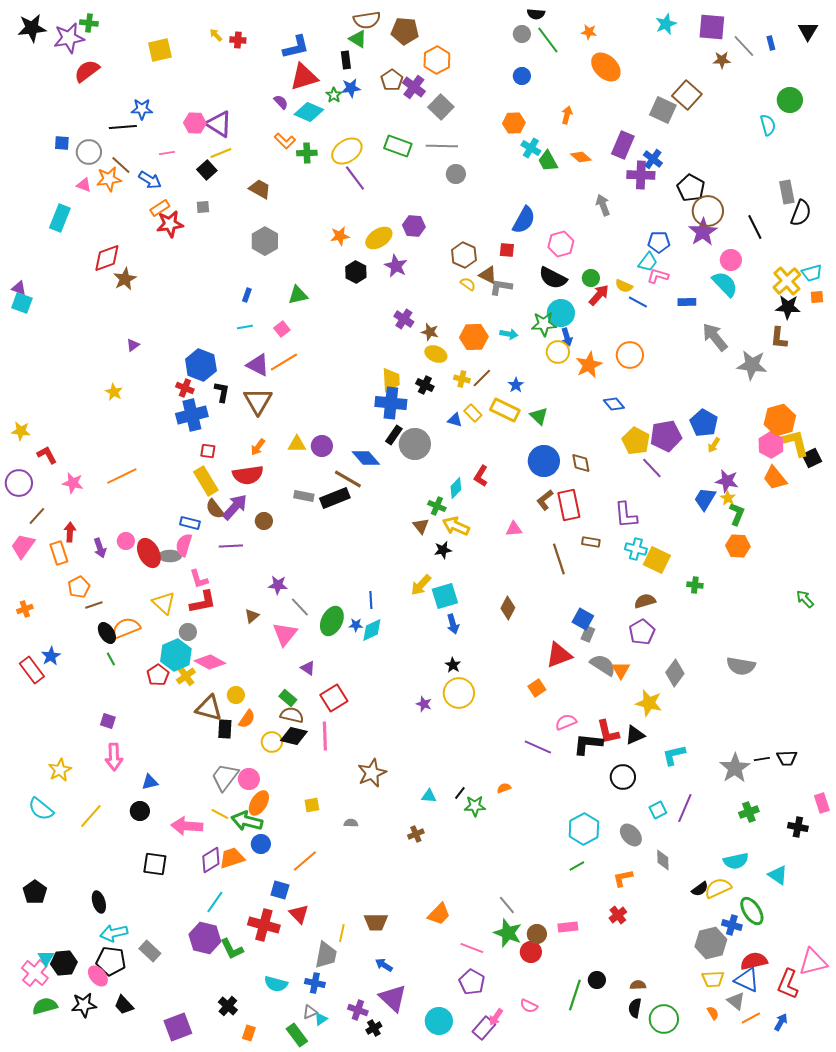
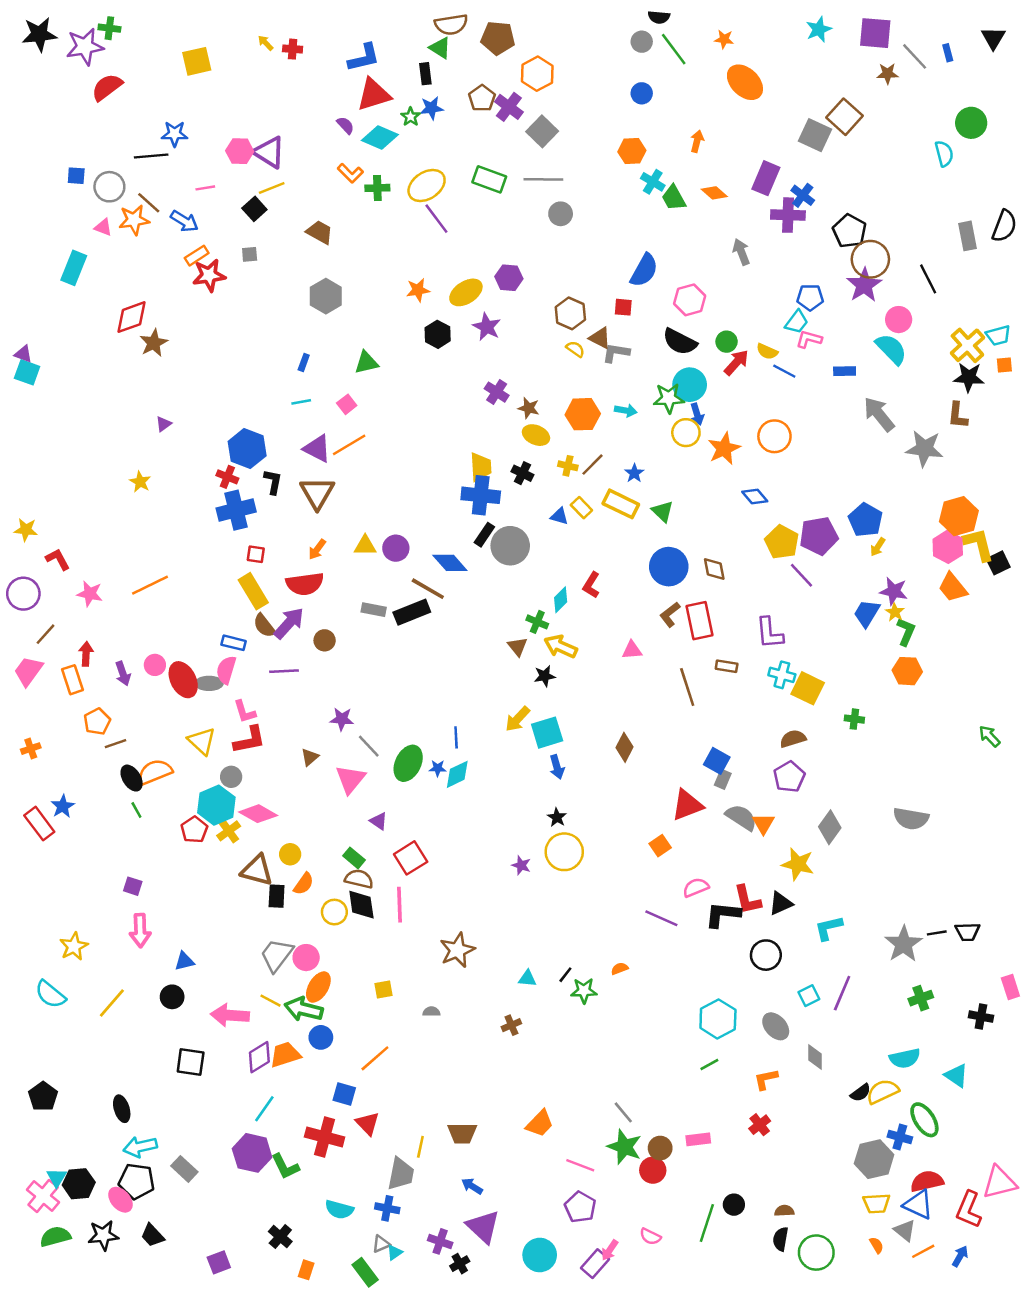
black semicircle: (801, 213) -> (1004, 226), moved
black diamond: (294, 736) -> (361, 905), turned 68
purple square: (178, 1027) -> (219, 1262), size x0.7

